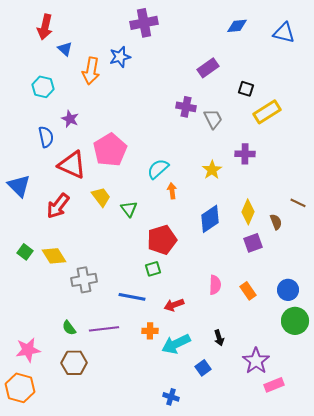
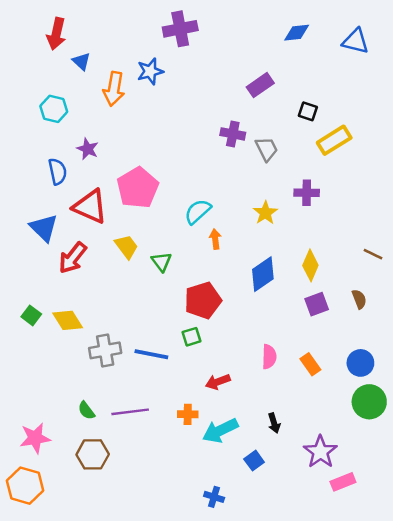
blue triangle: (19, 186) -> (44, 228), moved
brown semicircle: (276, 222) -> (359, 299), moved
blue line: (132, 297) -> (151, 354), moved

